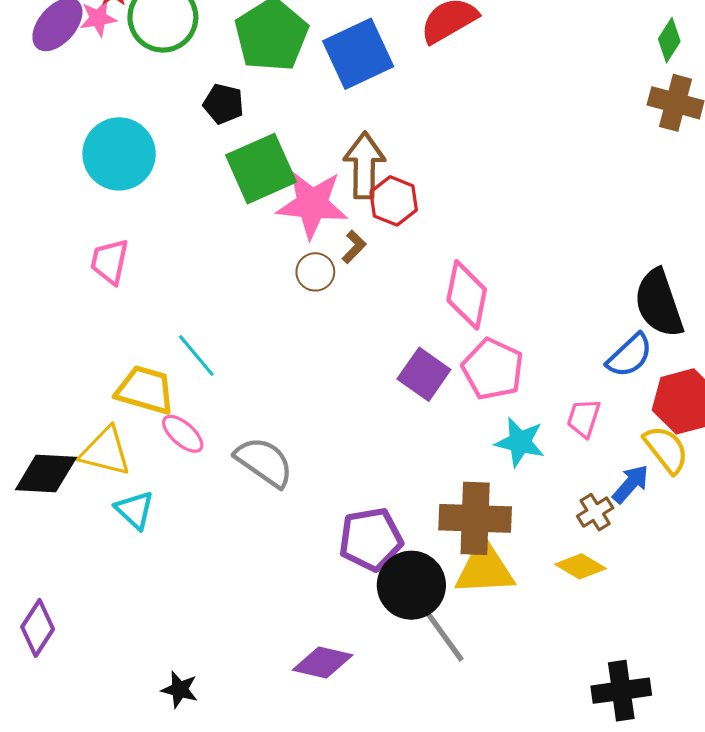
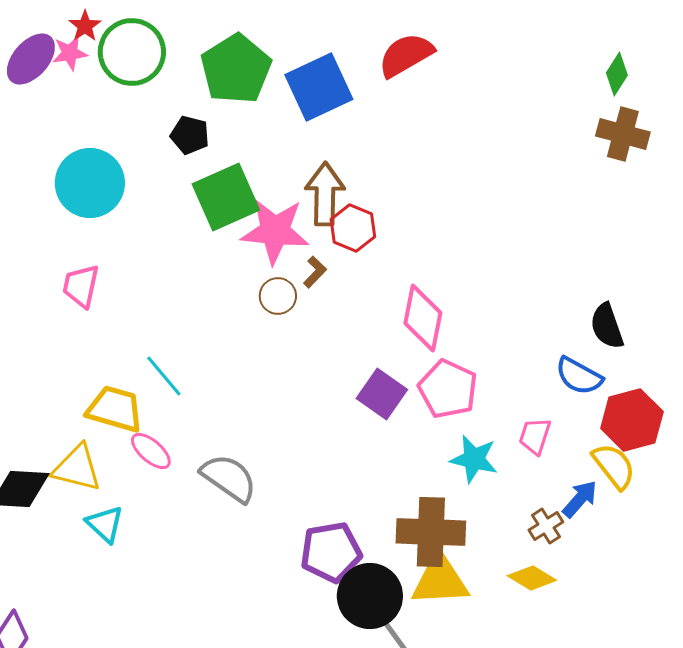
black semicircle: (659, 303) -> (607, 326), size x0.7
blue semicircle: (630, 355) -> (579, 376), turned 72

